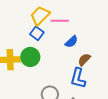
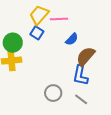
green circle: (30, 57) -> (13, 43), moved
brown semicircle: (84, 60) -> (86, 56), size x1.5

